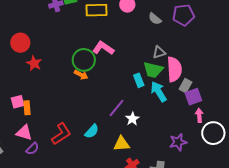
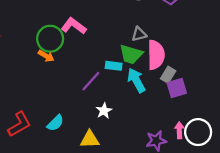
cyan rectangle: (139, 80) -> (114, 66), turned -64
purple line: (117, 108) -> (91, 81), moved
pink arrow: (199, 115) -> (179, 130), moved

